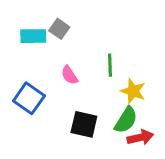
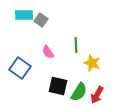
cyan rectangle: (33, 36) -> (24, 15), moved
green semicircle: (126, 120) -> (79, 92), moved
red arrow: (140, 137) -> (97, 95), turned 132

